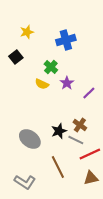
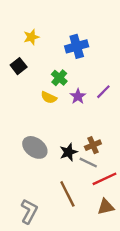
purple line: (89, 93) -> (103, 92), moved
brown cross: (80, 125) -> (93, 145), turned 32
gray ellipse: (30, 139) -> (35, 147), moved
gray L-shape: (25, 182) -> (29, 211), turned -95

